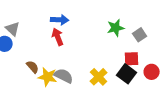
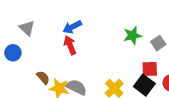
blue arrow: (60, 20) -> (72, 27), turned 150
gray triangle: (13, 29) -> (27, 28), moved

